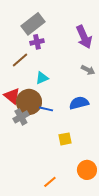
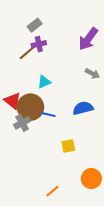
gray rectangle: (33, 24) -> (35, 25), size x0.6
purple arrow: (84, 37) -> (88, 39), turned 60
brown line: (20, 60) -> (27, 53), moved

